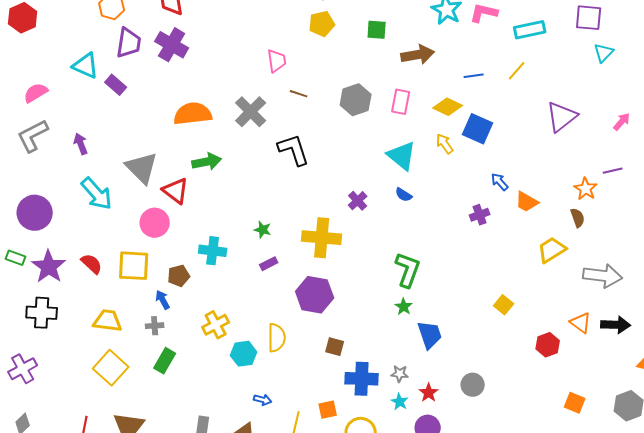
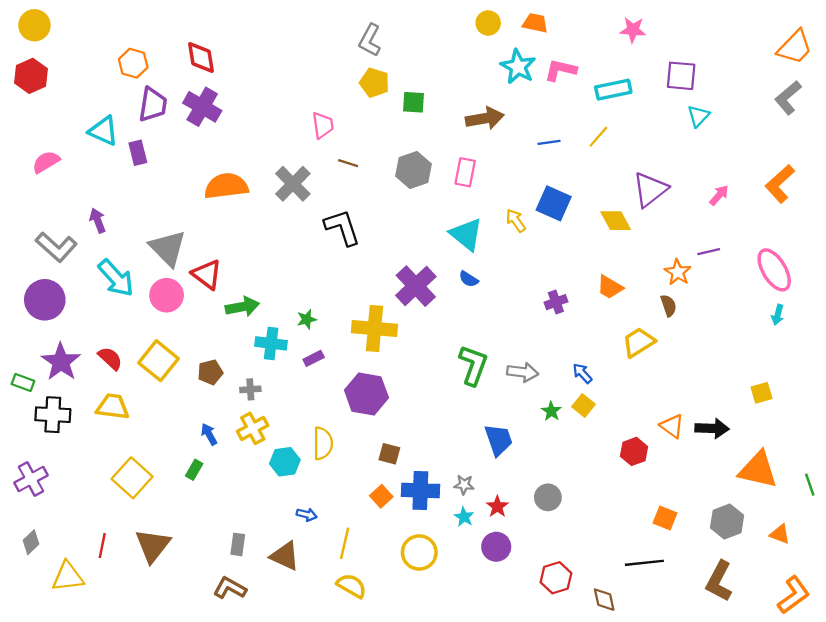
yellow pentagon: (322, 24) -> (374, 83), turned 30
green square: (377, 30) -> (413, 102), moved
purple rectangle: (116, 85) -> (138, 153), turned 35
yellow diamond: (448, 107) -> (616, 221), moved, turned 36
gray L-shape: (33, 136) -> (56, 247), moved, turned -111
green arrow: (207, 162) -> (242, 307), moved
blue arrow: (500, 182) -> (582, 373), moved
purple cross: (358, 201) -> (416, 286), size x1.8
pink circle: (155, 223) -> (167, 295), moved
green star: (263, 230) -> (307, 319), turned -30
cyan cross: (213, 251) -> (271, 343), moved
green rectangle: (16, 258) -> (23, 382), moved
yellow square: (134, 266) -> (159, 361), turned 36
gray arrow: (603, 276) -> (523, 372), moved, size x0.7
blue arrow: (163, 300) -> (209, 434), moved
green star: (404, 307) -> (551, 411), moved
yellow trapezoid: (108, 321) -> (113, 407), moved
gray cross: (155, 326) -> (250, 389), moved
green rectangle: (165, 361) -> (194, 470), size x0.7
orange square: (328, 410) -> (381, 496), moved, turned -30

